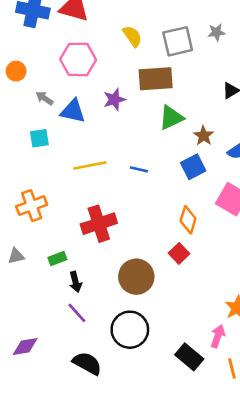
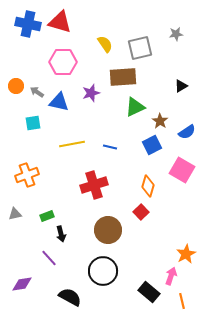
gray star: (216, 32) -> (176, 34), moved
orange circle: (16, 71) -> (16, 86), moved
red cross: (99, 224) -> (94, 185), moved
purple line: (77, 313) -> (49, 258), moved

